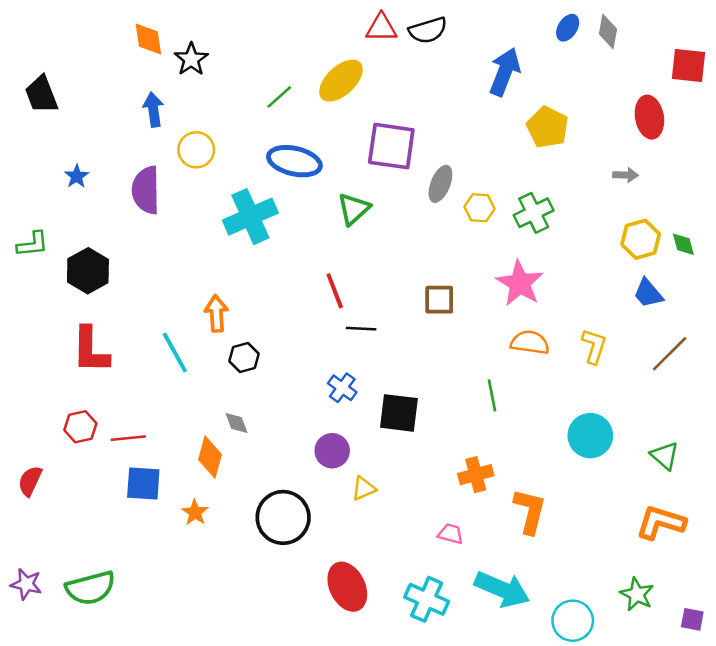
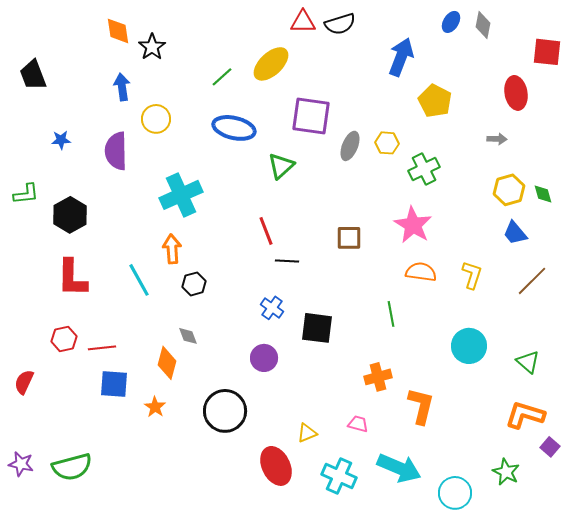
blue star: (77, 176) -> (61, 140), turned 30
yellow hexagon: (479, 208) -> (387, 143), moved
cyan cross: (250, 217) -> (181, 195), moved
yellow triangle: (364, 488) -> (307, 433), moved
purple square: (692, 619) -> (550, 447), moved, turned 30

